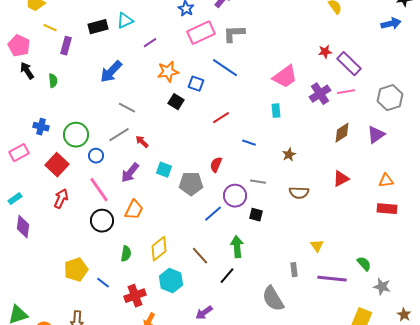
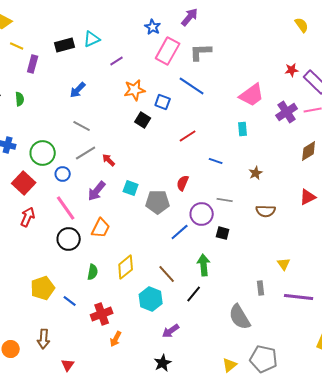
pink rectangle: (201, 33) -> (168, 51), turned -36
blue arrow: (111, 72) -> (78, 90), size x0.7
gray line: (127, 108) -> (82, 126), moved
cyan hexagon: (171, 281) -> (151, 299), moved

